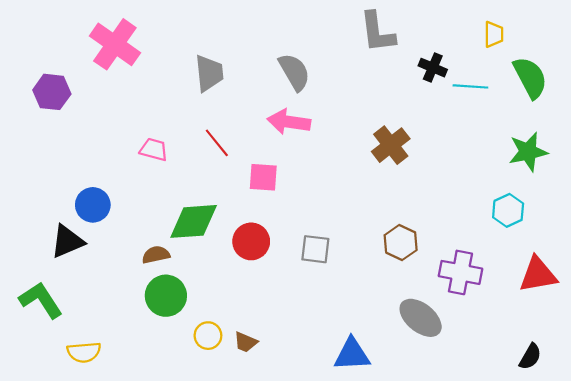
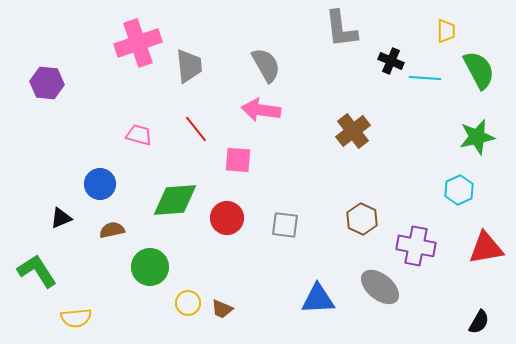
pink cross: (115, 44) -> (138, 43), moved, turned 36
blue circle: (93, 205) -> (100, 184), moved
black triangle: (67, 241) -> (61, 218), size x0.7
brown semicircle: (156, 255) -> (112, 230), moved
blue triangle: (352, 354) -> (318, 299), moved

